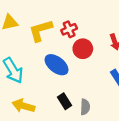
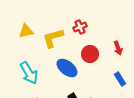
red cross: (69, 29) -> (80, 27), moved

